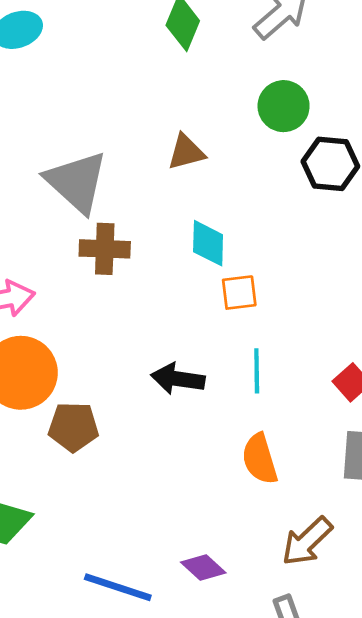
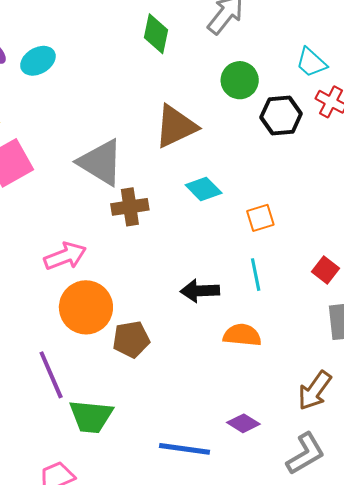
brown triangle: (186, 152) -> (176, 126), size x1.6
cyan diamond: (208, 243) -> (204, 189), turned -36
orange square: (239, 293) -> (260, 218), moved
orange semicircle: (260, 459) -> (242, 335), moved, turned 123

